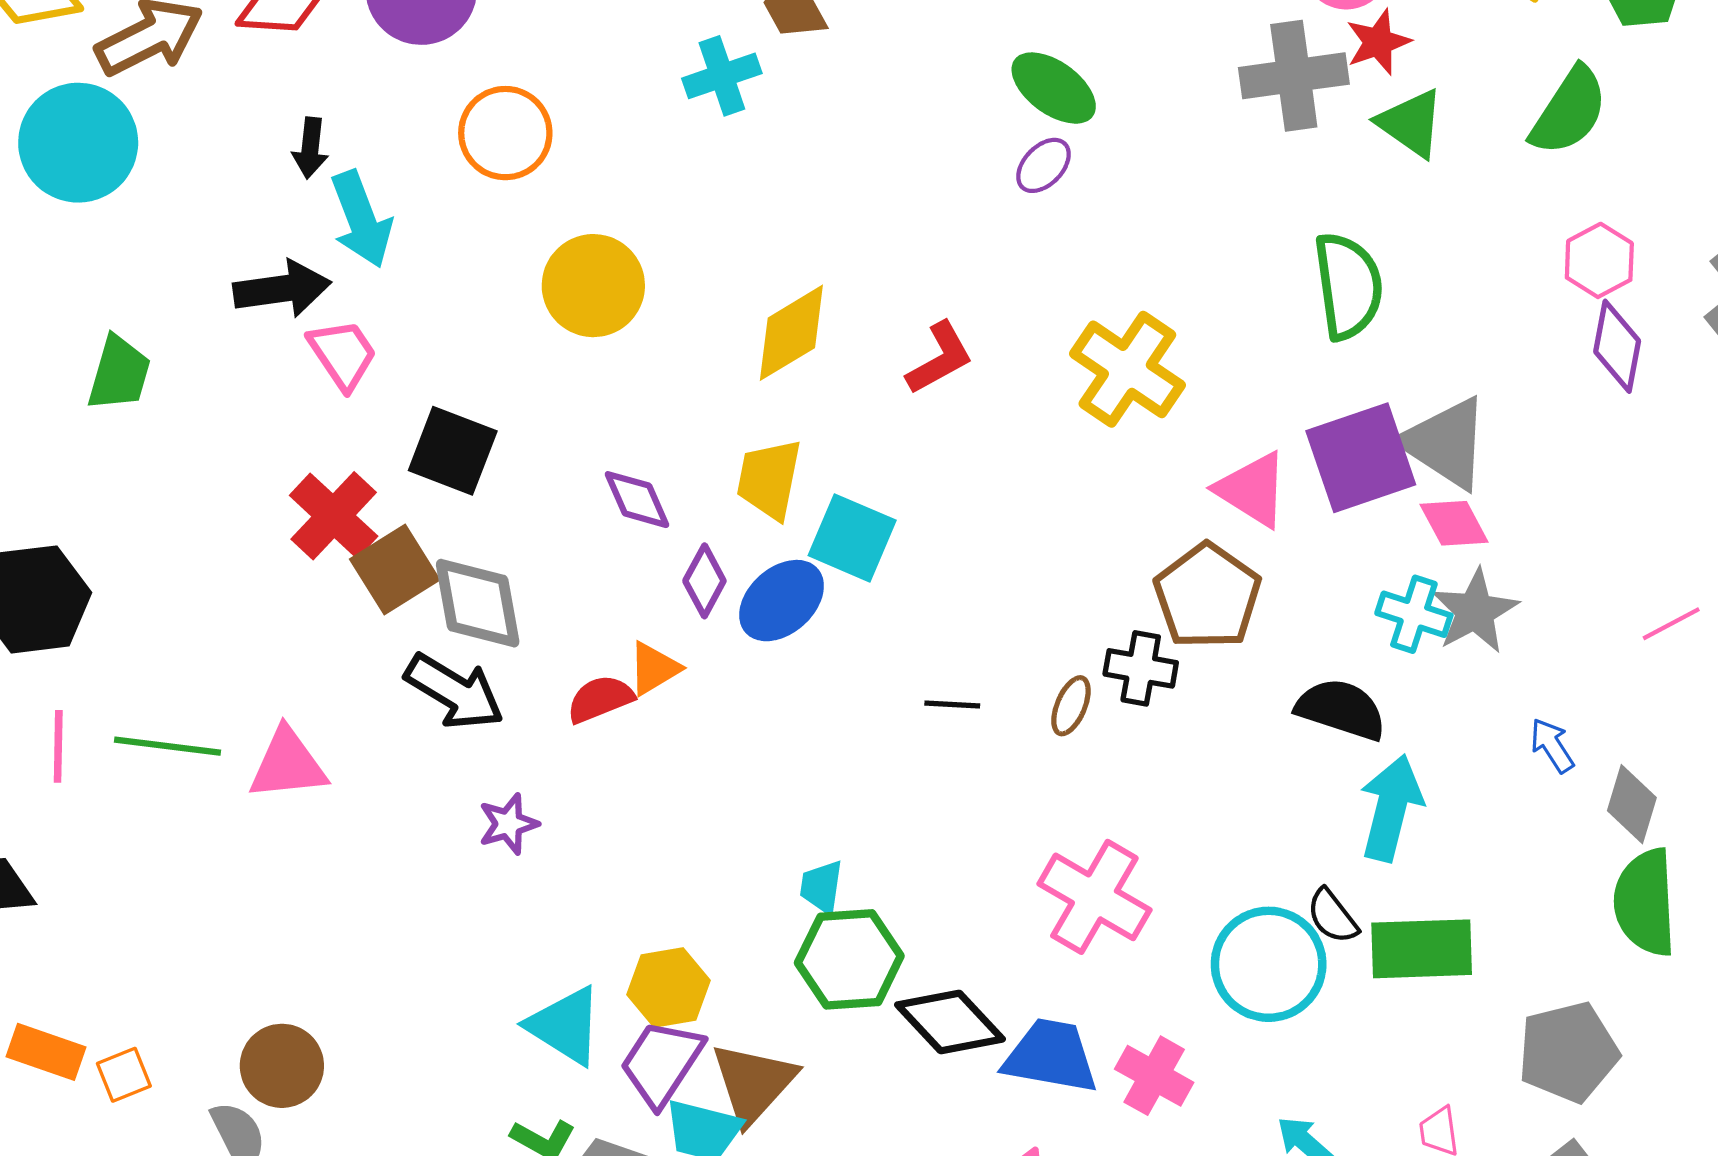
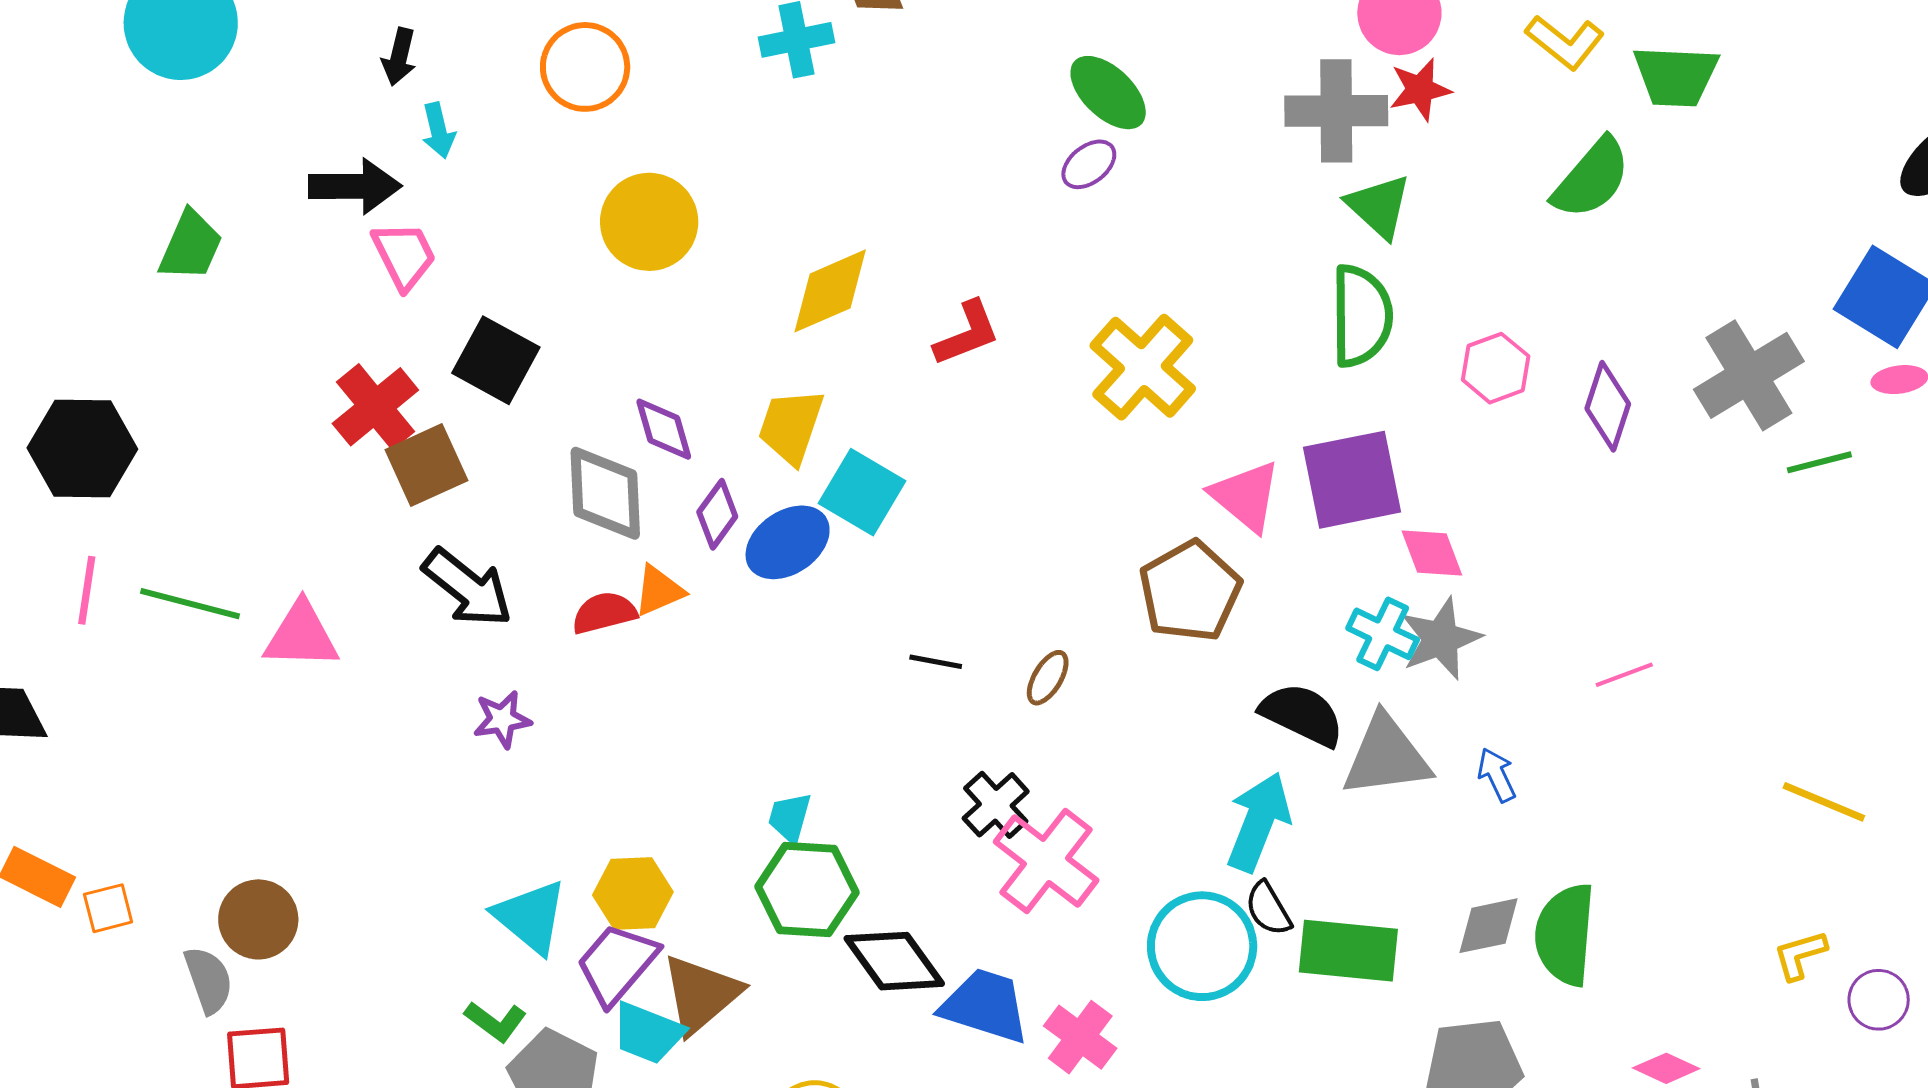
green triangle: (1411, 123) -> (1379, 206), moved
cyan arrow: (361, 219) -> (438, 130), size x0.6
pink hexagon: (1599, 260) -> (1496, 368), moved
gray triangle: (1445, 443) -> (1386, 756), moved, turned -48
gray diamond: (478, 603) -> (605, 493), moved
black cross: (1141, 668) -> (996, 805), moved, turned 30
gray diamond: (1632, 804) -> (1488, 926), moved, turned 54
cyan arrow: (1391, 808) -> (1259, 822), moved

